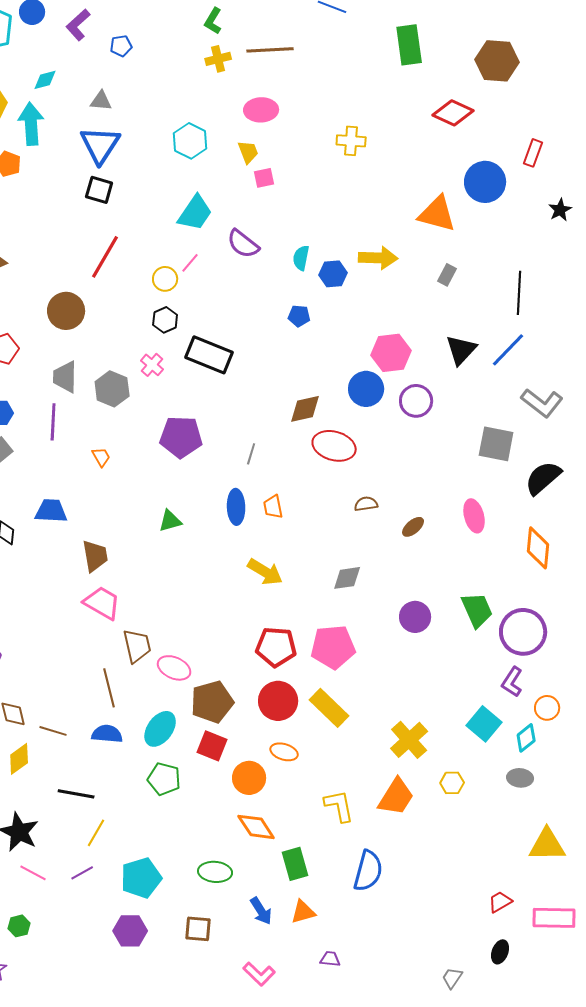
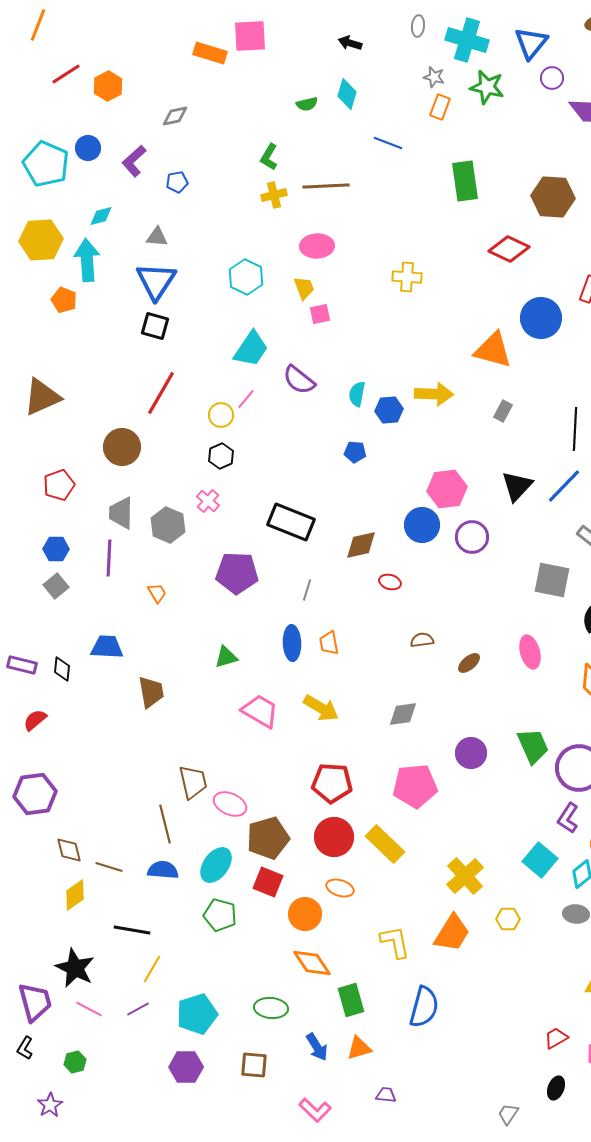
black rectangle: (209, 355) -> (291, 522), moved
red ellipse: (334, 446) -> (390, 582), size x0.5
pink trapezoid: (102, 603) -> (260, 711), moved
pink pentagon: (333, 647) -> (415, 786), moved

